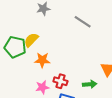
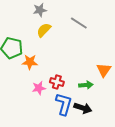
yellow semicircle: (31, 40) -> (44, 30), moved
orange star: (42, 60) -> (30, 62), moved

